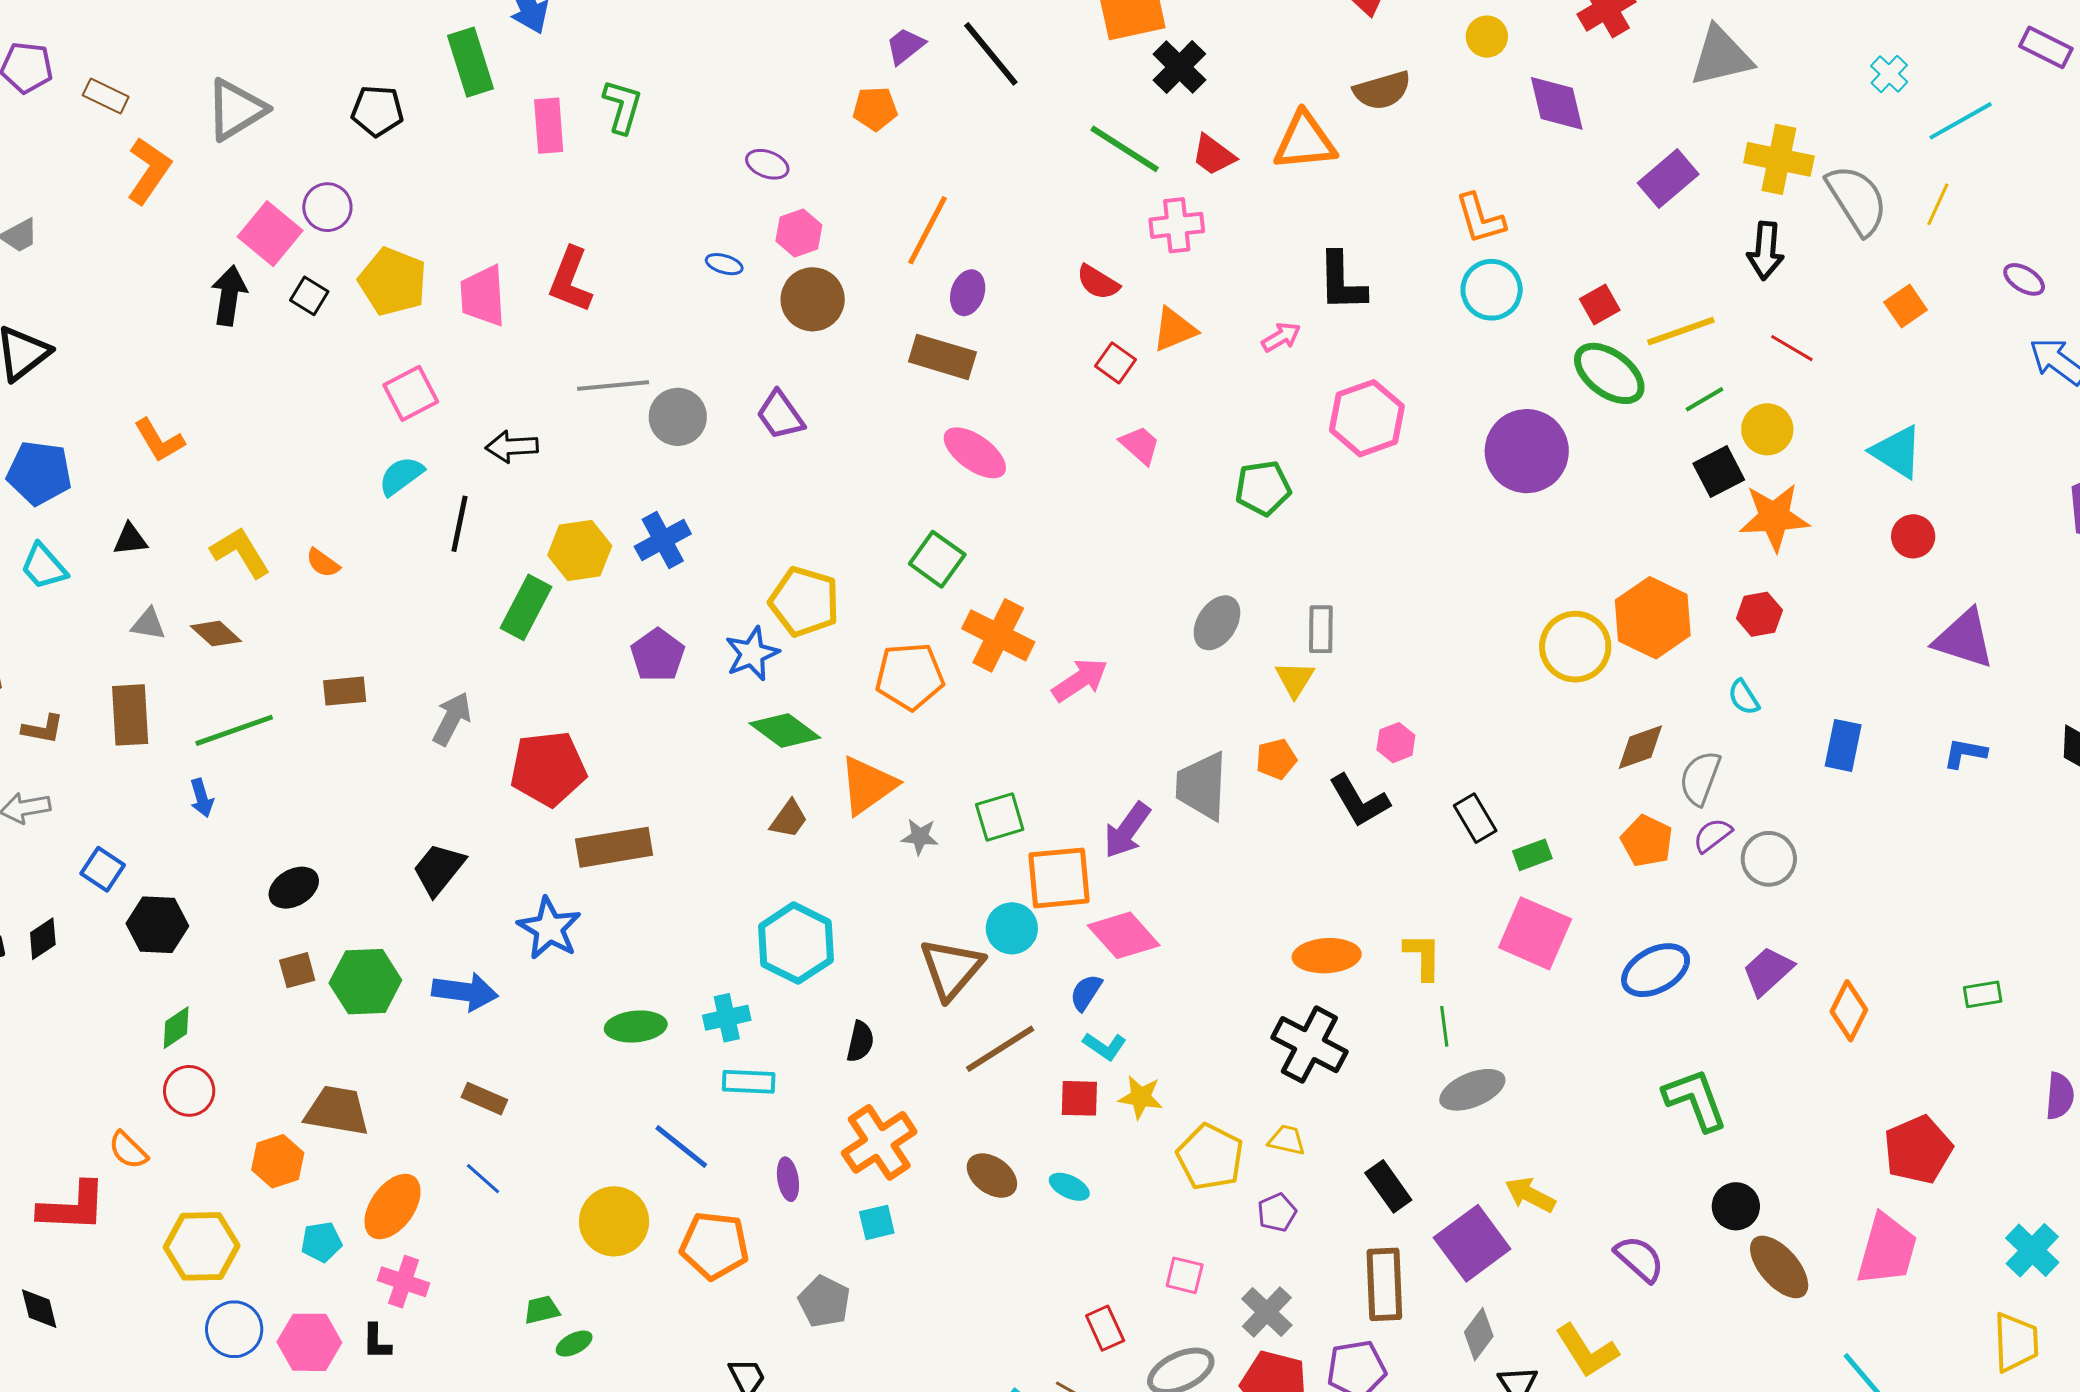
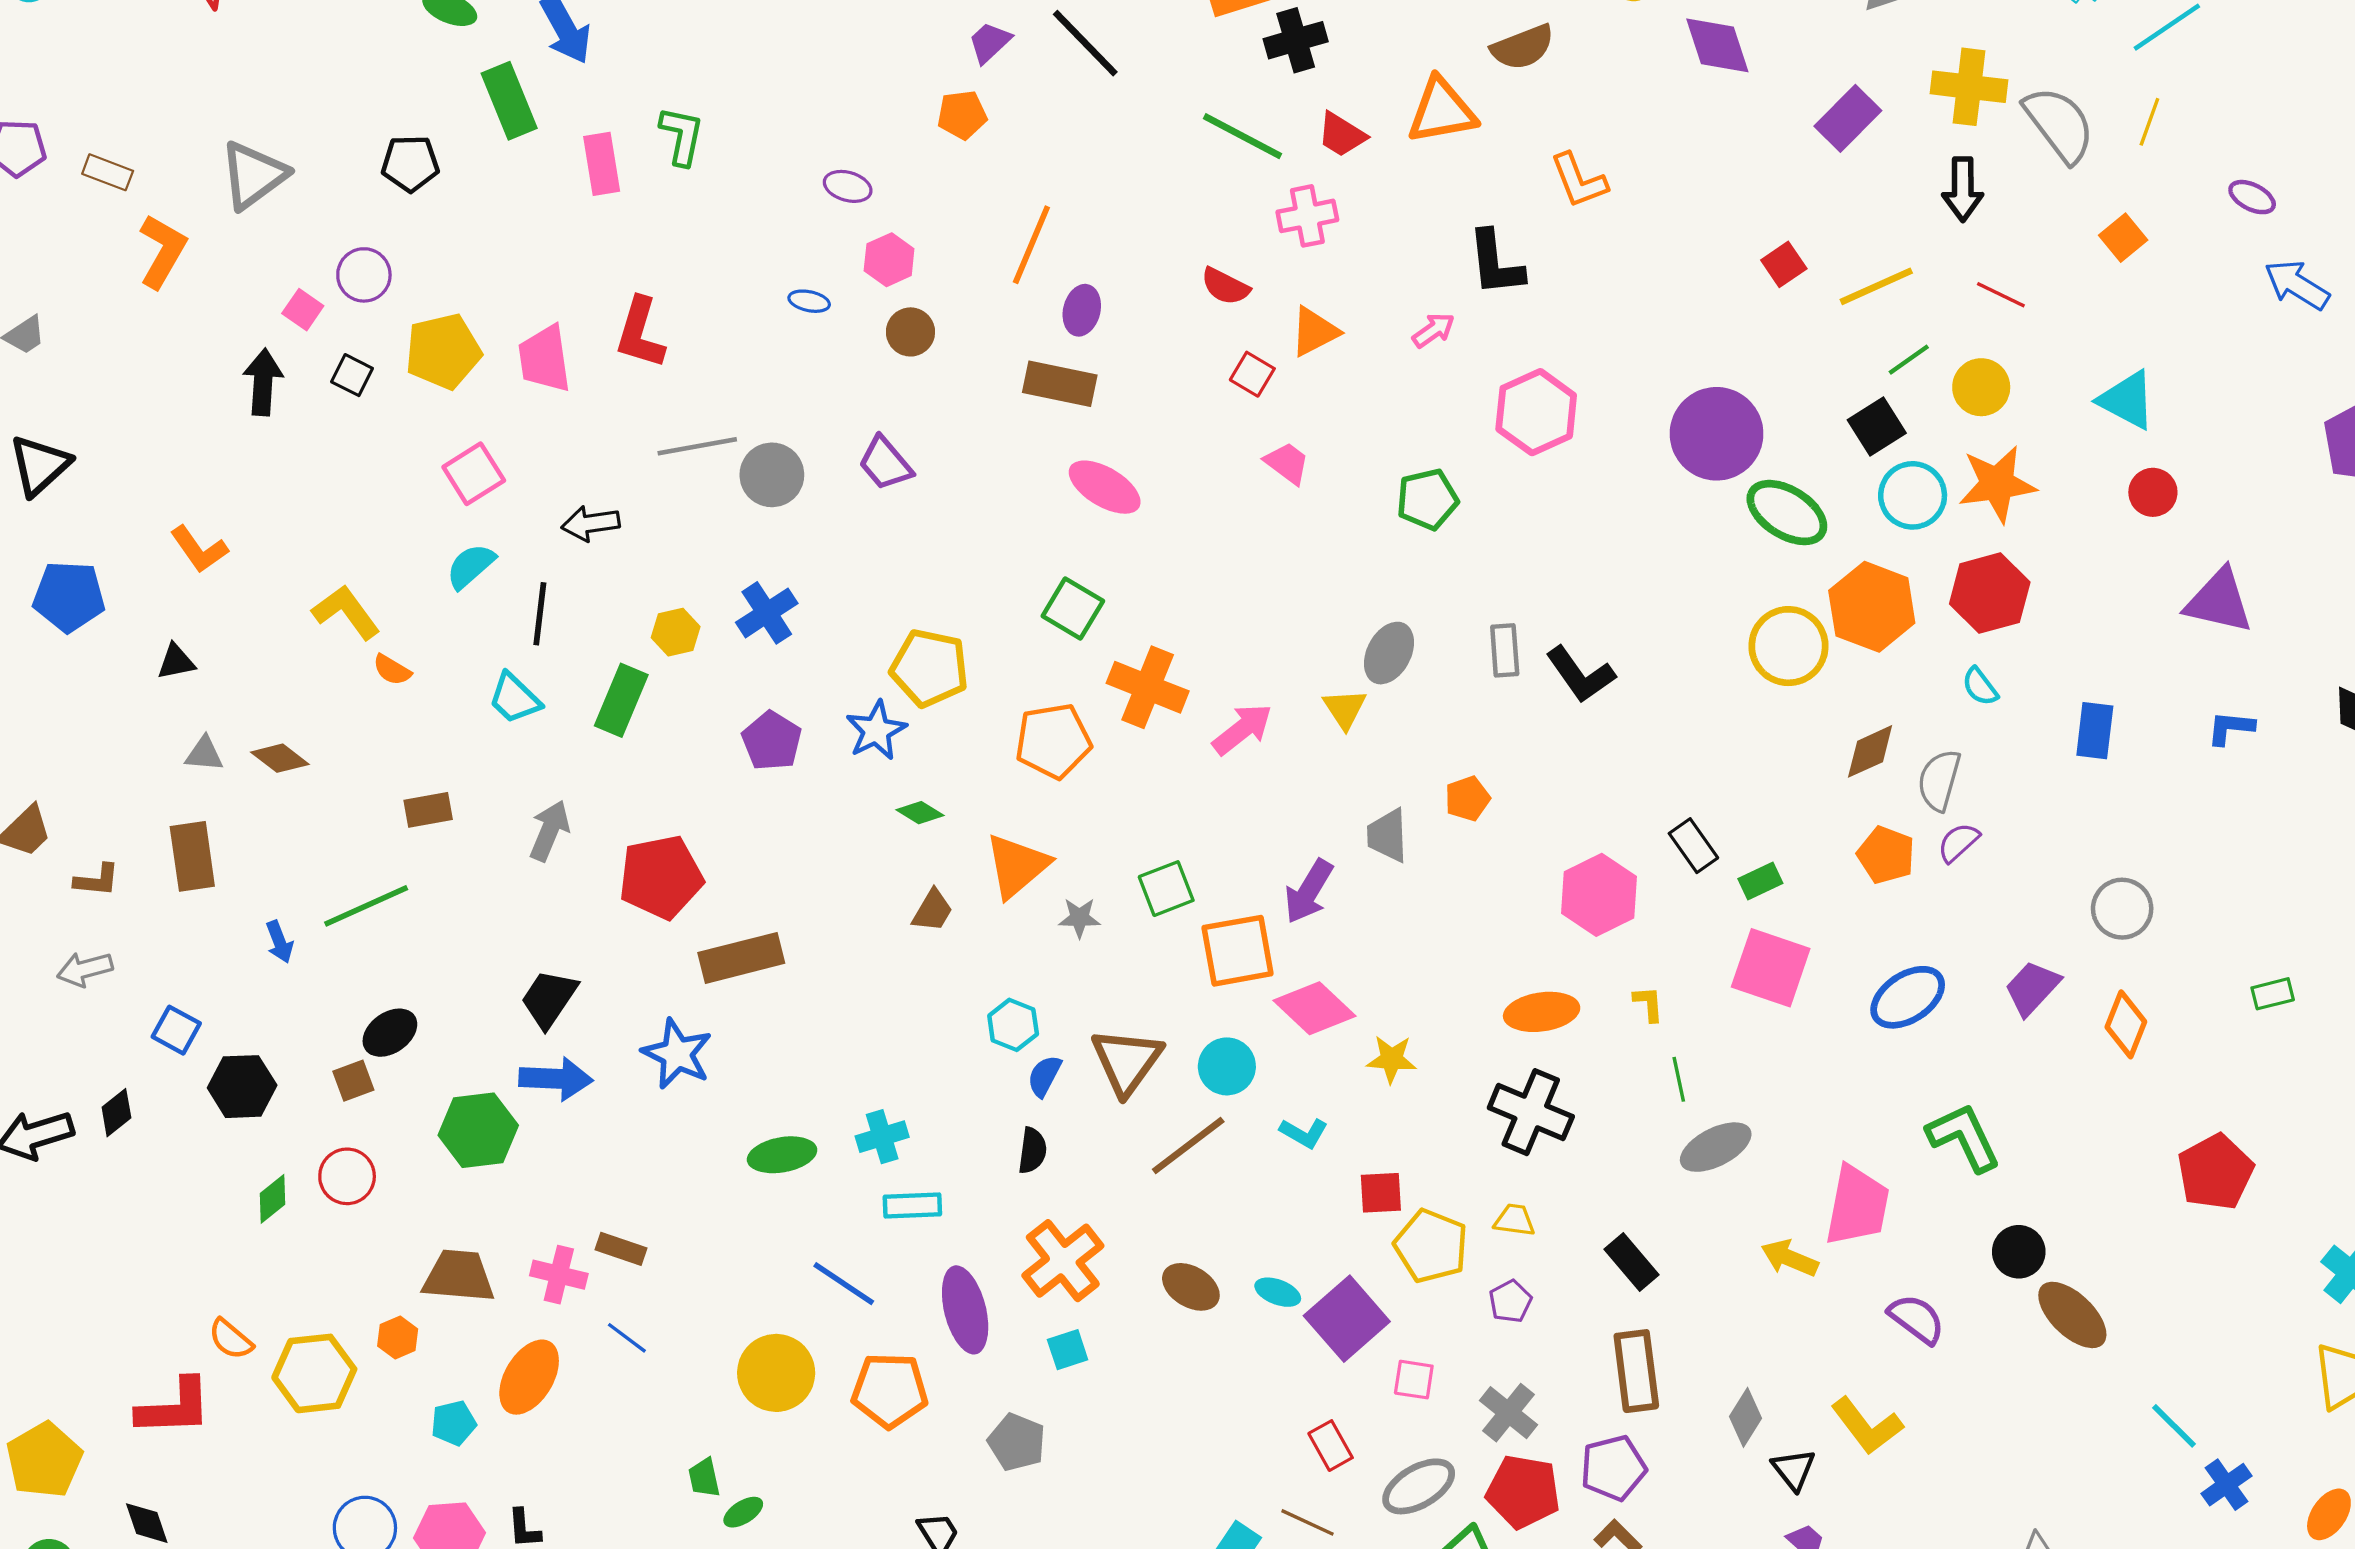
black cross: (1179, 67) -> (1296, 40), turned 34
orange L-shape: (1480, 219) -> (1579, 181), moved
pink square: (270, 234) -> (303, 310), size x0.6
yellow pentagon: (393, 282) -> (443, 351), turned -30
cyan circle: (1492, 290) -> (1913, 495), moved
brown circle: (813, 299) -> (910, 332), size x0.7
green ellipse: (1609, 373) -> (1787, 513), moved
black square: (1719, 472) -> (1877, 427), moved
yellow hexagon: (580, 550) -> (676, 632), size x0.7
yellow L-shape: (240, 552) -> (346, 612), moved
cyan trapezoid: (44, 567) -> (514, 698), moved
red hexagon: (1759, 614) -> (1990, 593), size x1.6
yellow triangle: (1295, 679) -> (1345, 709), moved
green line: (234, 730) -> (366, 906), moved
green diamond: (785, 730) -> (920, 813), size x0.6
pink hexagon: (1396, 743) -> (1599, 895), moved, size x1.8
gray trapezoid: (1202, 786) -> (1387, 836), size x0.7
black L-shape: (1359, 801) -> (1580, 675), moved
gray circle: (1769, 859) -> (2122, 909), moved
cyan circle: (1012, 928) -> (1227, 1066), moved
cyan hexagon: (796, 943) -> (1013, 1025), moved, size x0.6
yellow L-shape: (1423, 956) -> (1648, 1004), size x0.7
brown square: (297, 970) -> (353, 1081), moved
blue arrow: (465, 992) -> (556, 1079), moved
blue semicircle: (1086, 992) -> (1044, 1076), moved
red circle: (189, 1091) -> (347, 1176), moved
yellow star: (1141, 1097) -> (1392, 1059), moved
red square: (1079, 1098) -> (1381, 1193), moved
orange hexagon: (278, 1161) -> (398, 1338), size x0.7
purple ellipse: (788, 1179) -> (965, 1310), size x1.8
purple square: (1472, 1243) -> (1347, 1319), moved
yellow hexagon: (202, 1246) -> (314, 1373), moved
pink trapezoid: (1887, 1250) -> (1857, 1206), moved
pink cross: (404, 1282) -> (559, 1275), moved
green trapezoid: (542, 1310) -> (704, 1478), turned -84

